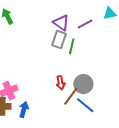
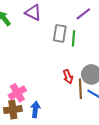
purple triangle: (61, 23) -> (33, 13), moved
brown line: (71, 96) -> (80, 89), turned -30

